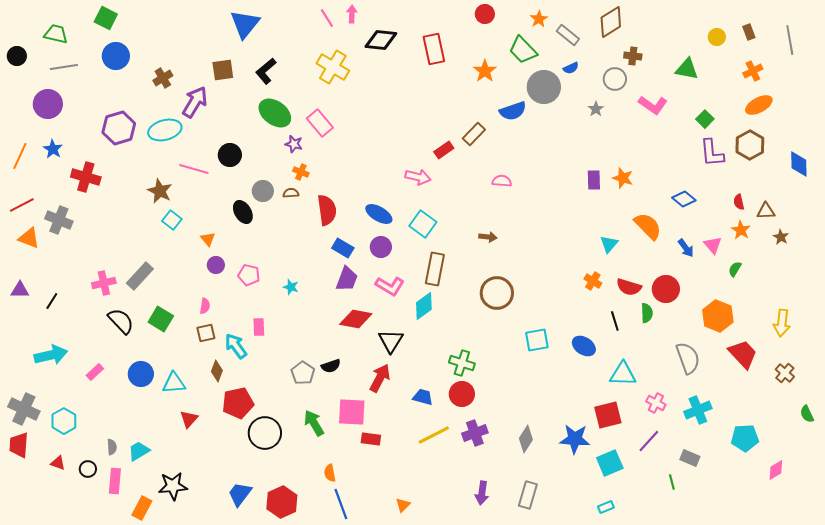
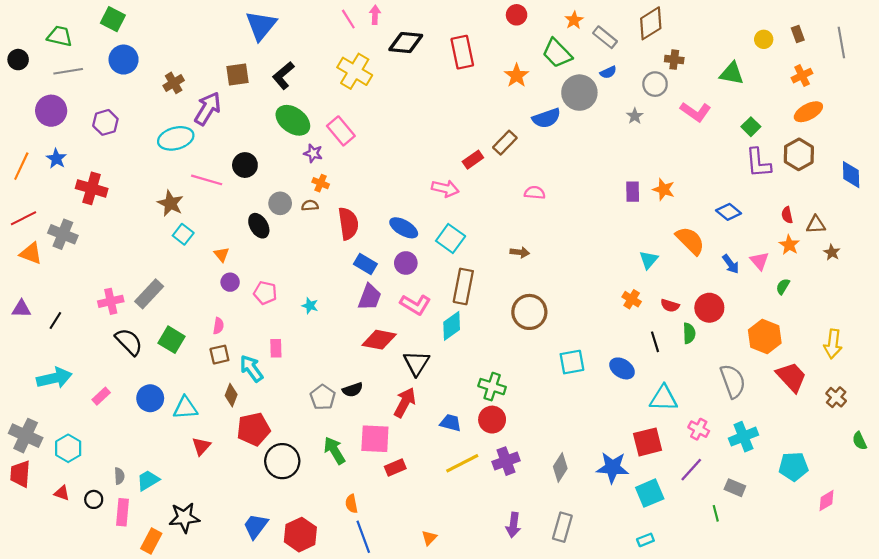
purple hexagon: (119, 128) -> (105, 122), moved, size x0.7
red semicircle: (629, 287) -> (670, 306), size x0.7
red rectangle: (371, 439) -> (395, 467), turned -30

